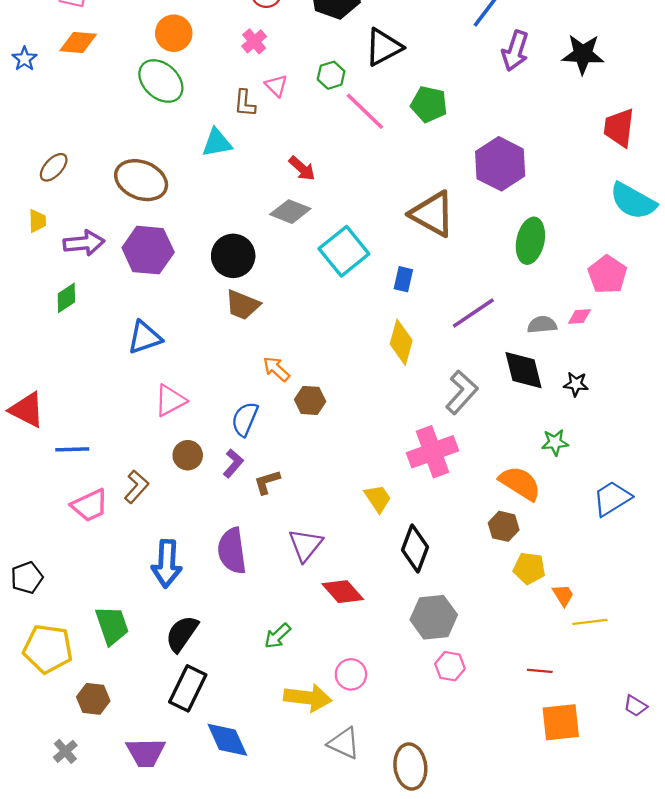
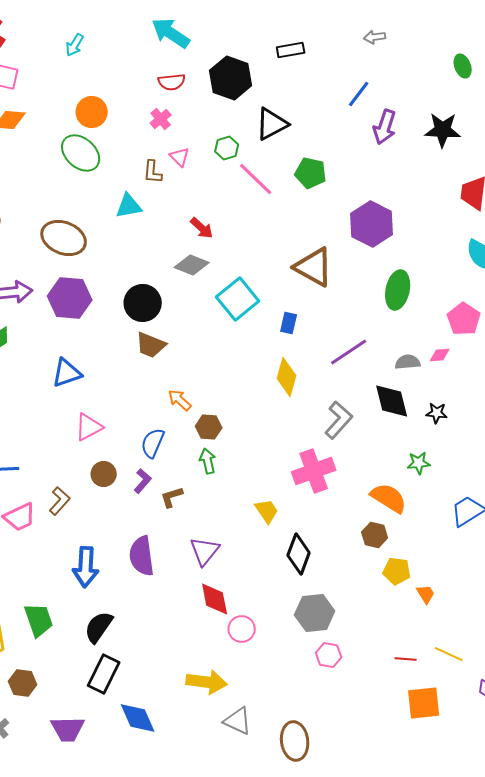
red diamond: (343, 592) -> (215, 599), moved, turned 30
yellow line: (590, 622) -> (449, 654), moved, turned 32
green arrow: (277, 636) -> (208, 461), moved, turned 120
pink circle: (351, 674) -> (242, 629), moved

